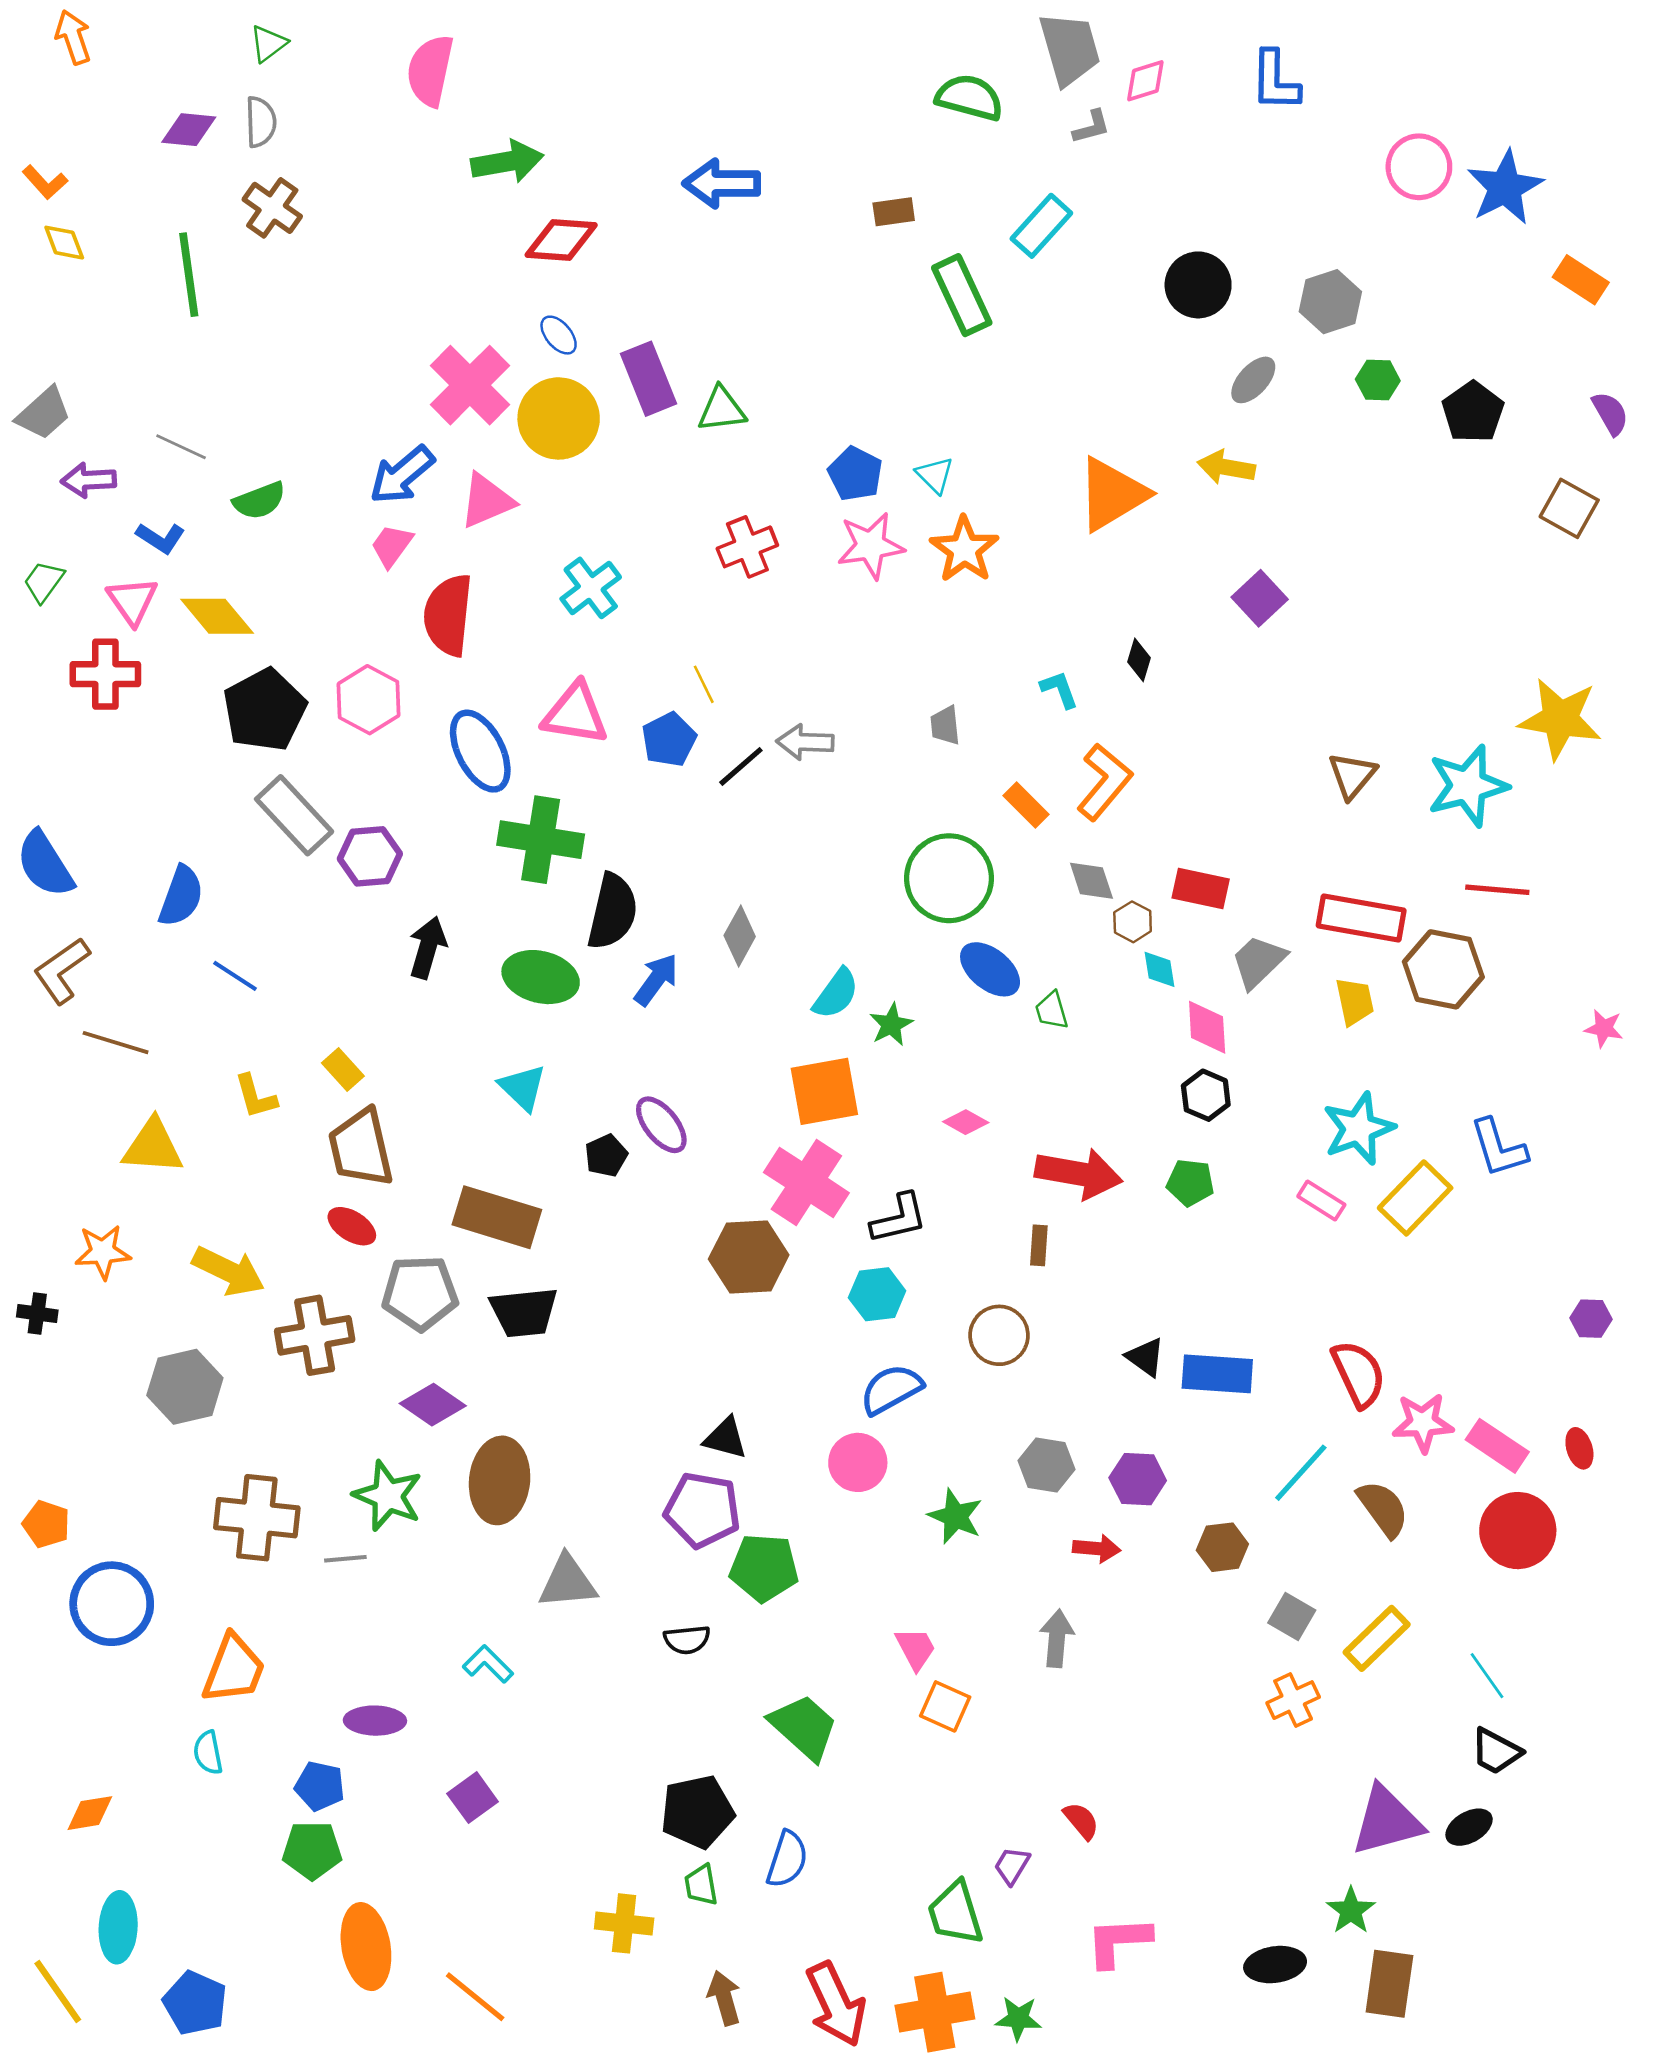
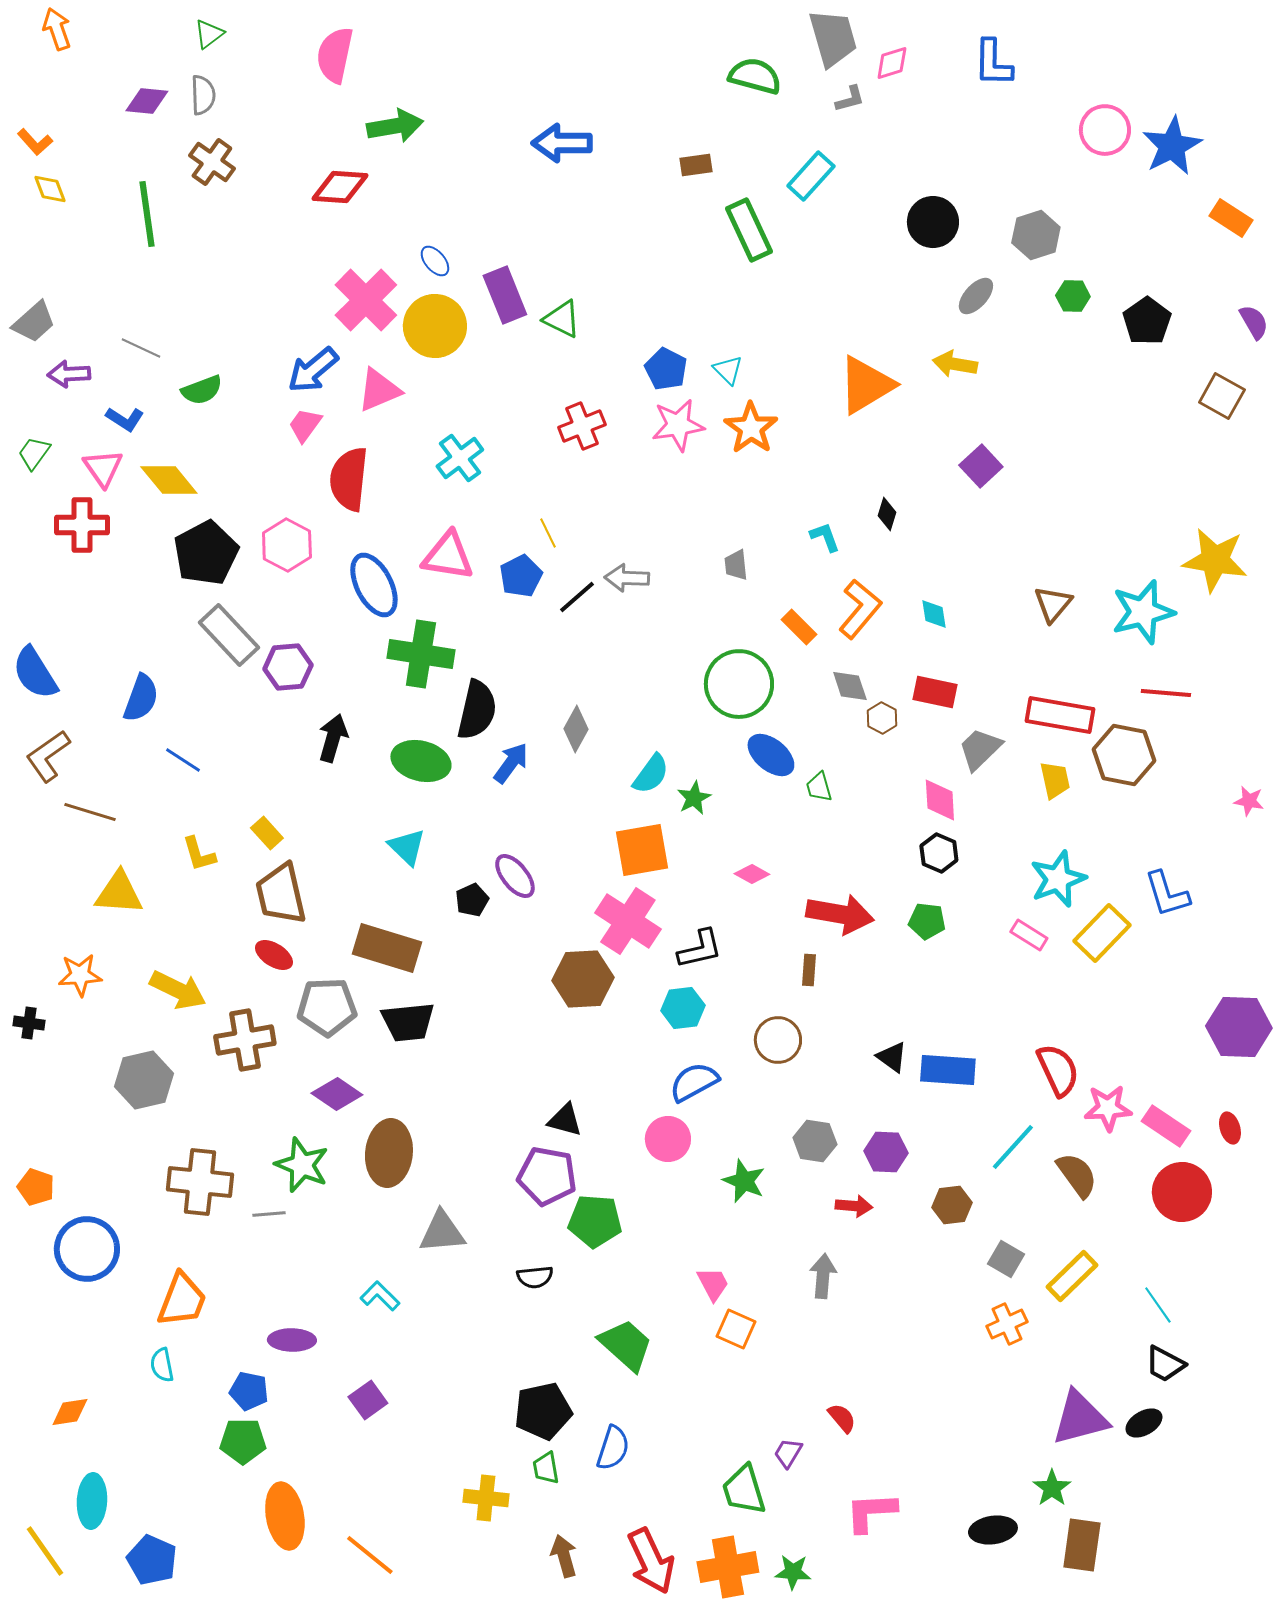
red diamond: (561, 240) -> (340, 187), moved
green triangle: (722, 409) -> (562, 319), turned 33
cyan diamond: (1160, 969) -> (934, 614), moved
purple hexagon: (1591, 1319) -> (1239, 1027), size x2.0

